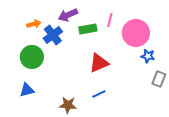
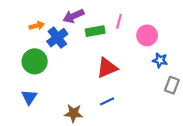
pink circle: (136, 33) -> (147, 35), size x0.7
blue triangle: (27, 90) -> (29, 97), turned -42

